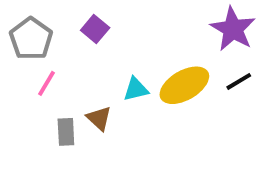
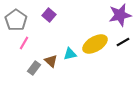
purple star: (233, 29) -> (120, 15), turned 30
cyan triangle: (136, 89) -> (70, 54), moved
gray rectangle: (66, 132) -> (34, 68), turned 40

